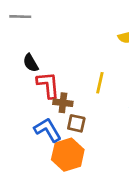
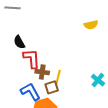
yellow line: (100, 83) -> (58, 78), moved
brown square: (76, 123) -> (52, 87), turned -32

